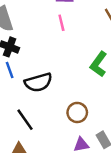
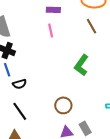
black semicircle: (38, 82) -> (20, 84), moved, size x0.6

